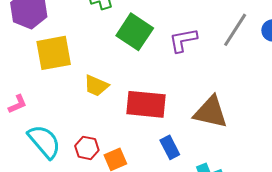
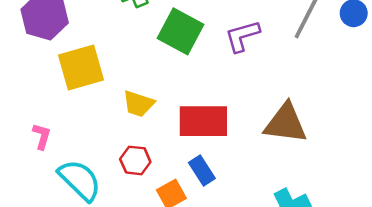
pink L-shape: (18, 104) -> (42, 136), turned -45
blue rectangle: (170, 147) -> (202, 170), moved
red hexagon: (87, 148) -> (135, 160), moved

